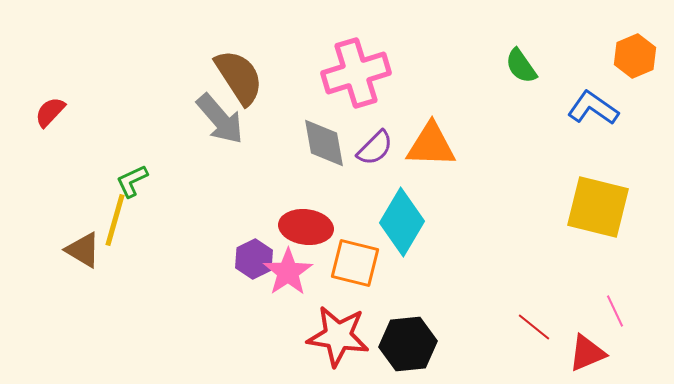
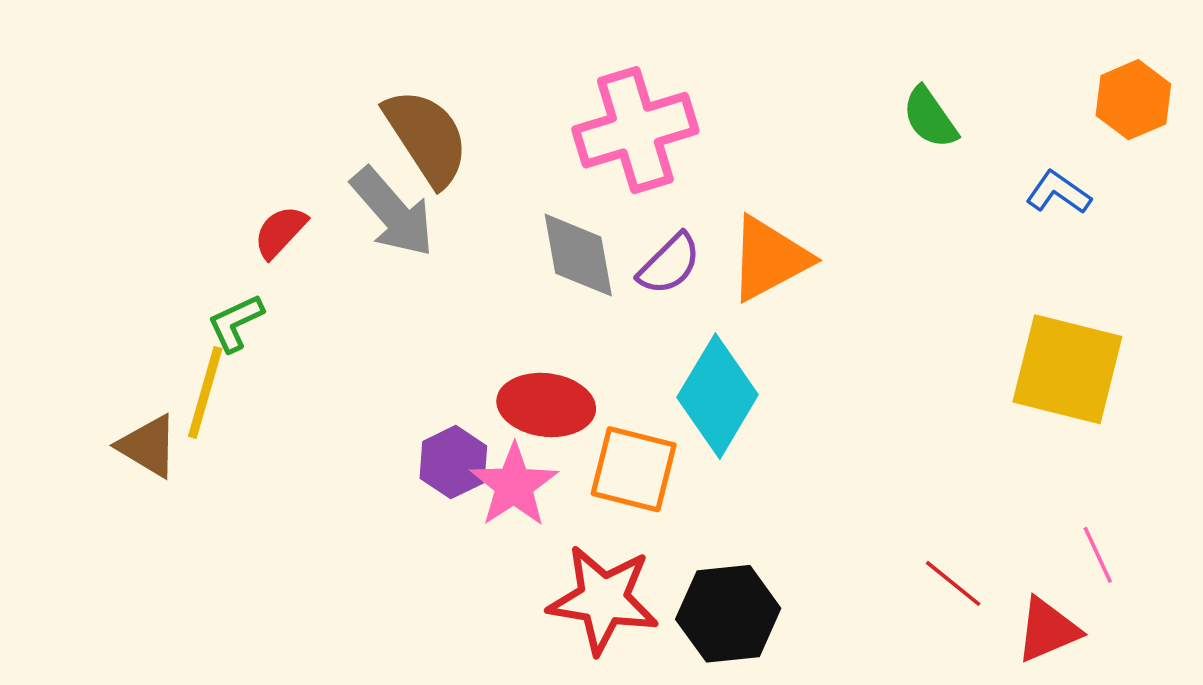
blue L-shape: (593, 108) -> (1058, 193), size x0.7
red semicircle: (50, 112) -> (280, 232), moved
orange triangle: (431, 145) -> (769, 259), turned -30

